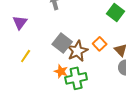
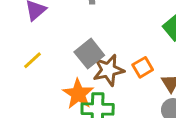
orange star: (61, 71) -> (78, 94), size x1.5

